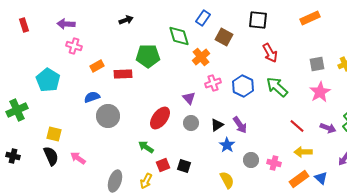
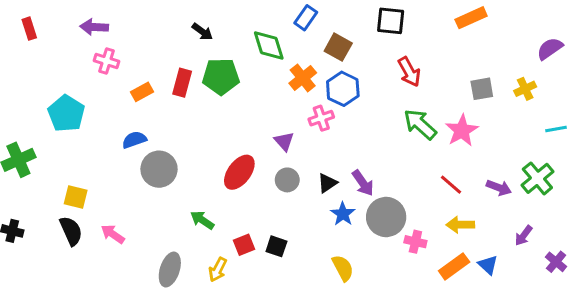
black arrow: (126, 20) -> (202, 32), moved, turned 56
red rectangle: (123, 74) -> (182, 83), moved, turned -72
blue hexagon: (243, 86) -> (343, 89), moved
pink star: (320, 92) -> (462, 130), moved
green arrow: (146, 147) -> (202, 220), moved
gray circle: (251, 160) -> (386, 217), moved, size x1.6

